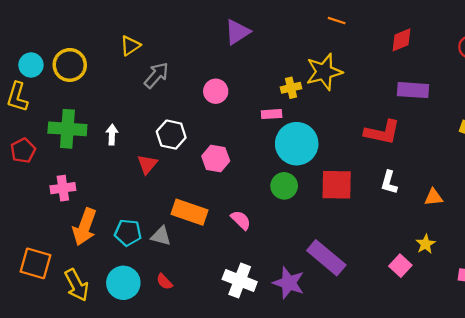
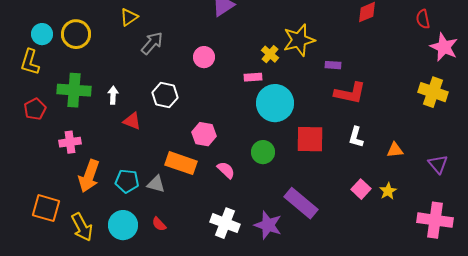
yellow cross: (291, 88) -> (270, 54), turned -36
purple rectangle: (413, 90) -> (333, 65), moved, size x0.6
pink hexagon: (216, 158) -> (204, 134), moved
red triangle: (147, 164) -> (132, 121), moved, turned -48
green circle: (284, 186) -> (263, 152), moved
pink square: (400, 266) -> (361, 189), moved

